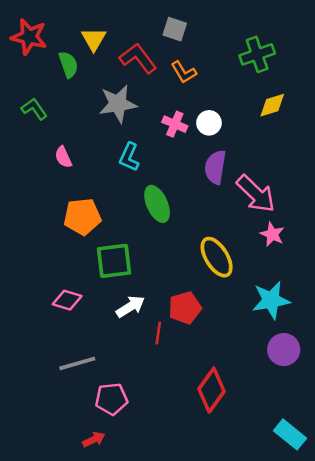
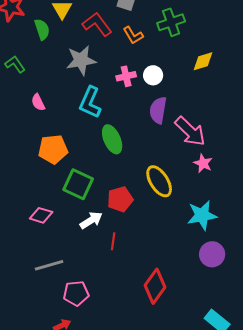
green cross: (257, 54) -> (171, 22), moved
pink cross: (175, 124) -> (126, 76), turned -36
cyan L-shape: (129, 157) -> (90, 102), size x1.4
green square: (114, 261) -> (78, 184), turned 32
red pentagon: (185, 308) -> (120, 199), moved

